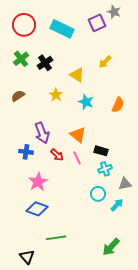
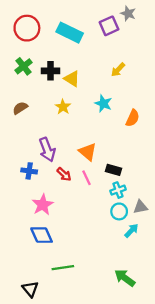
black cross: (45, 63) -> (51, 71), turned 35
yellow triangle: (77, 75) -> (72, 79), moved
cyan star: (86, 102) -> (103, 103), moved
cyan circle: (98, 194) -> (119, 211), moved
blue diamond: (37, 209) -> (42, 235), turned 45
green arrow: (111, 247) -> (125, 278), turned 84

